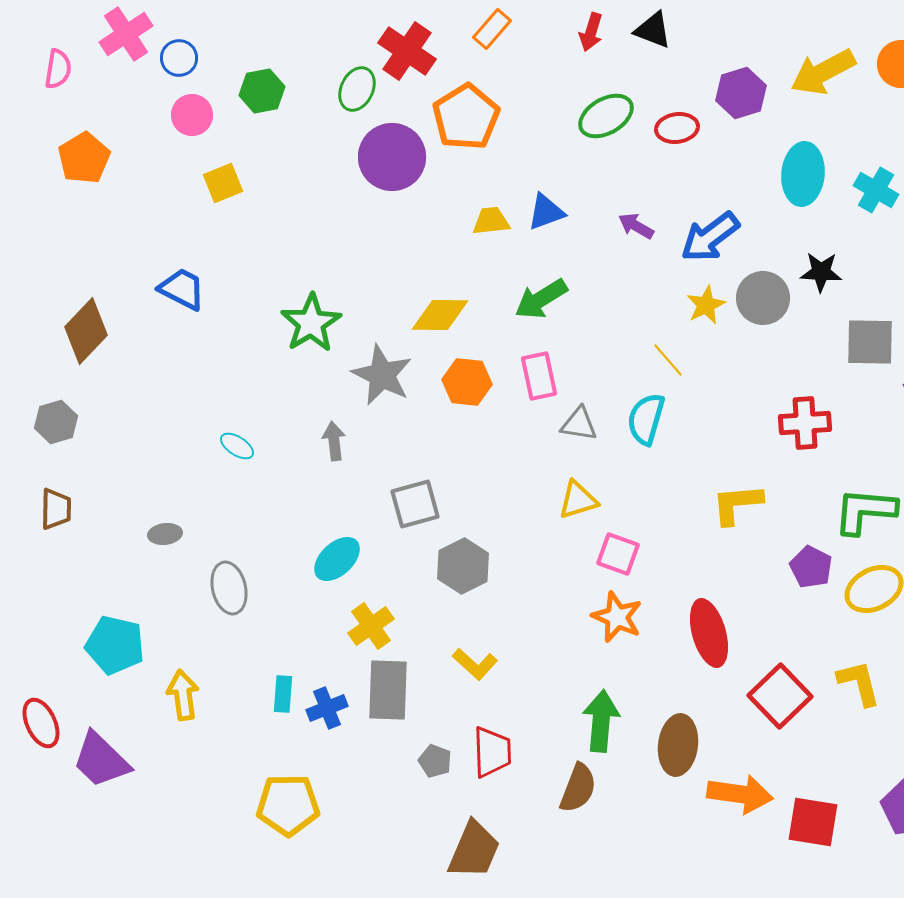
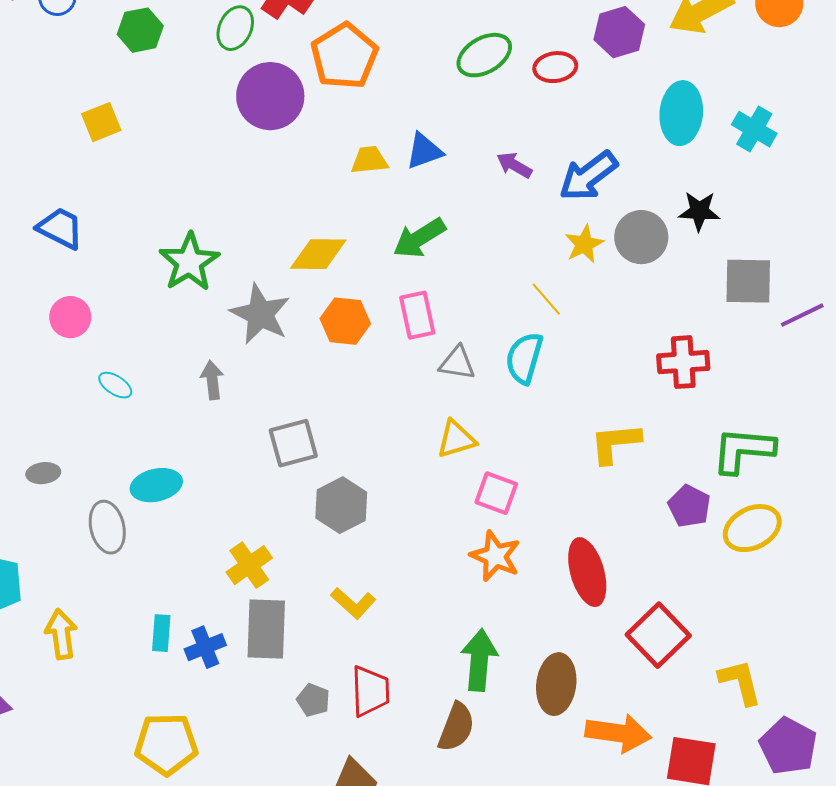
pink circle: (192, 115) -> (70, 317), moved
cyan ellipse: (337, 559) -> (156, 485), moved, turned 30
yellow L-shape: (859, 683) -> (740, 682), moved

